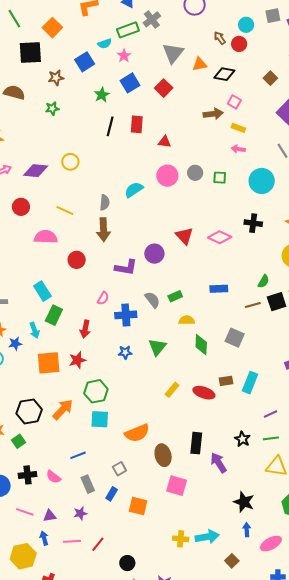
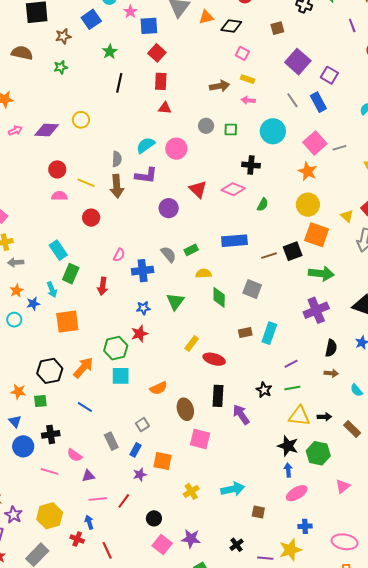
brown square: (270, 78) -> (277, 28), turned 32
blue square: (130, 83) -> (149, 26), moved, turned 30
red square: (164, 88) -> (157, 53), moved
brown arrow: (213, 114) -> (220, 86), moved
red rectangle: (137, 124) -> (161, 81), moved
red triangle: (164, 142) -> (165, 108), moved
pink circle: (167, 176) -> (176, 149), moved
red circle: (21, 207) -> (57, 169), moved
yellow line: (65, 211) -> (86, 183), moved
black cross: (253, 223) -> (251, 165), moved
pink semicircle: (46, 237) -> (59, 196), size x0.7
purple L-shape: (126, 267) -> (146, 175), moved
green semicircle: (263, 281) -> (263, 205), moved
blue rectangle: (219, 289) -> (234, 241), size x1.4
red star: (77, 360) -> (139, 334), moved
red ellipse: (204, 393) -> (214, 359), moved
orange semicircle: (137, 433) -> (159, 388), size x0.7
green square: (18, 441) -> (40, 401), turned 32
blue line: (78, 455) -> (85, 407), moved, turned 56
pink semicircle: (53, 477) -> (75, 455), moved
black star: (244, 502) -> (288, 446), moved
purple star: (80, 513) -> (140, 475), moved
purple triangle: (50, 516) -> (88, 476), moved
blue arrow: (247, 530) -> (288, 470), moved
blue arrow: (44, 538) -> (89, 522), moved
yellow cross: (181, 539) -> (191, 491), moved, turned -35
brown square: (232, 561) -> (258, 512), turned -32

